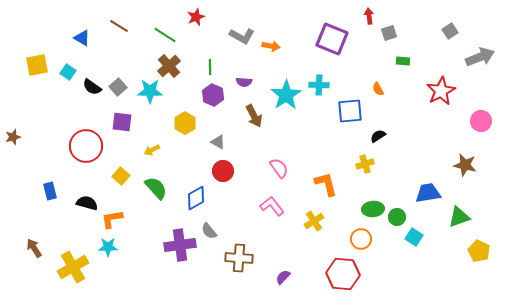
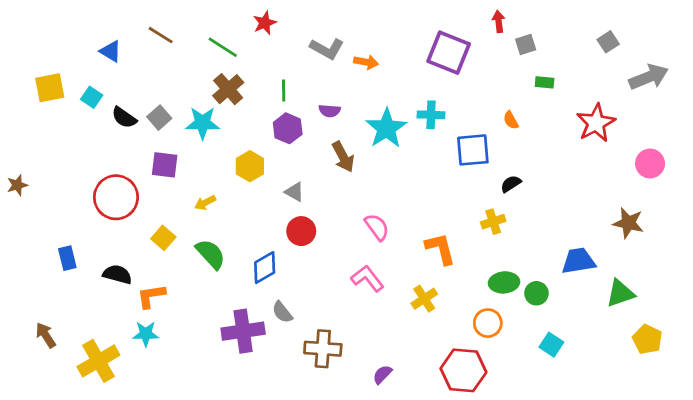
cyan square: (414, 237) -> (551, 345), moved

